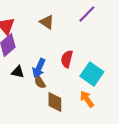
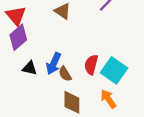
red semicircle: (67, 59) -> (91, 65), moved
brown semicircle: (40, 82) -> (65, 74), moved

